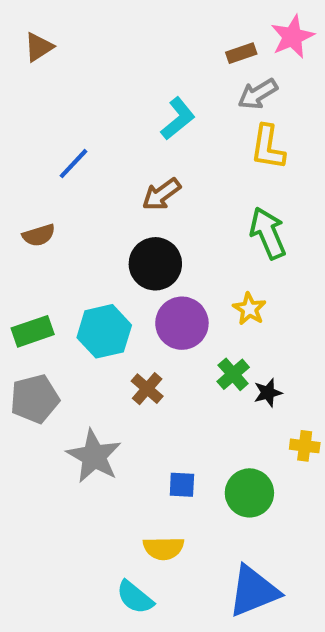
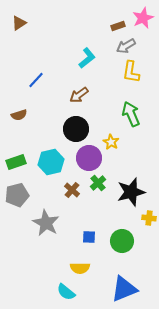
yellow star: (249, 309) -> (111, 142), moved
green cross: (233, 374) -> (98, 183), moved
black star: (268, 393) -> (131, 192), size x2.0

